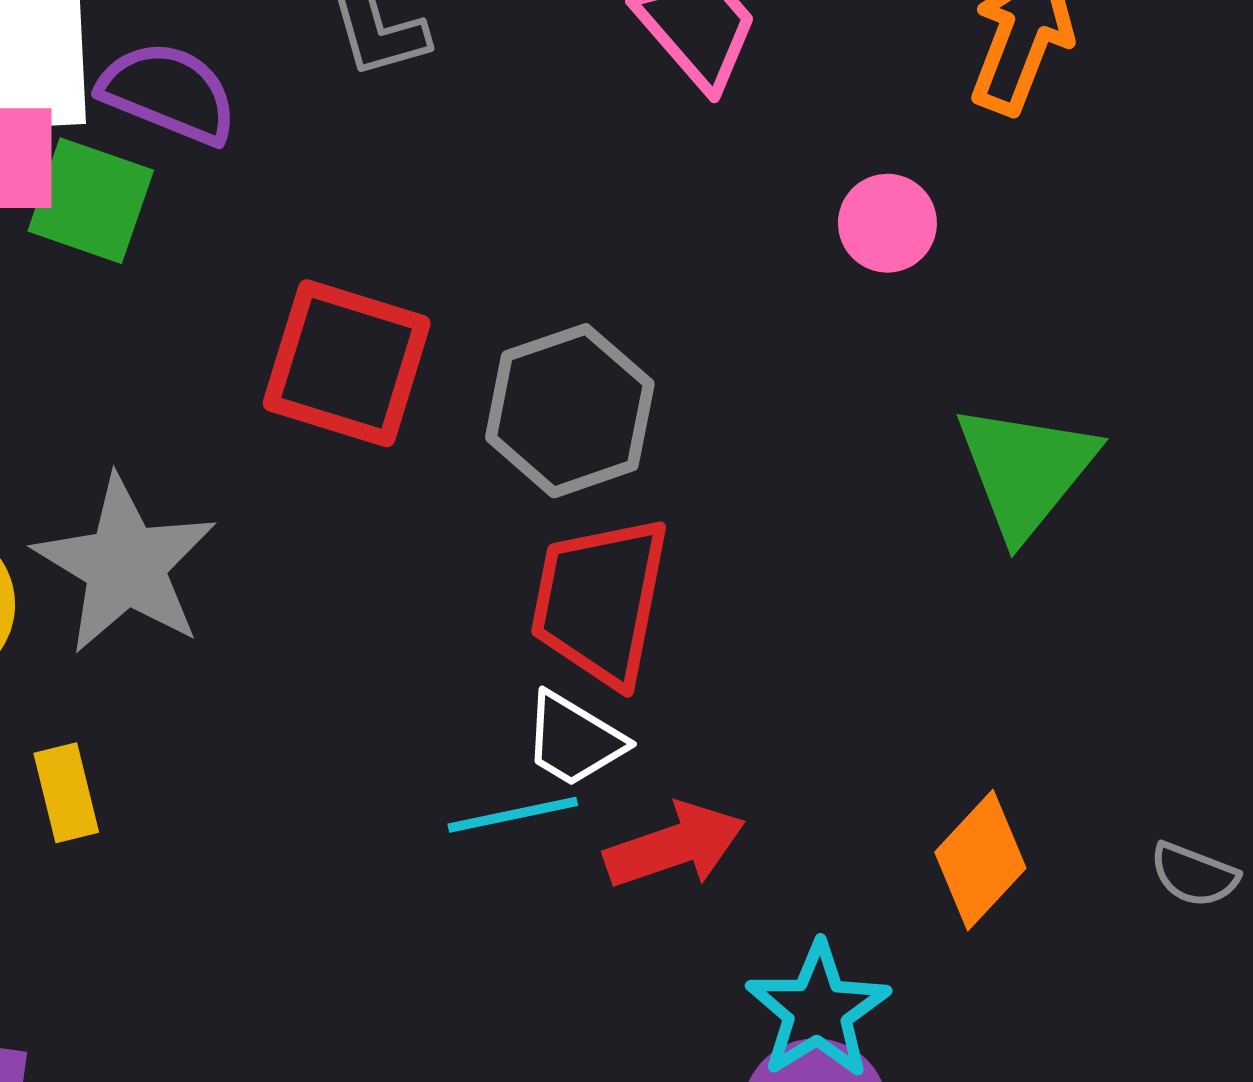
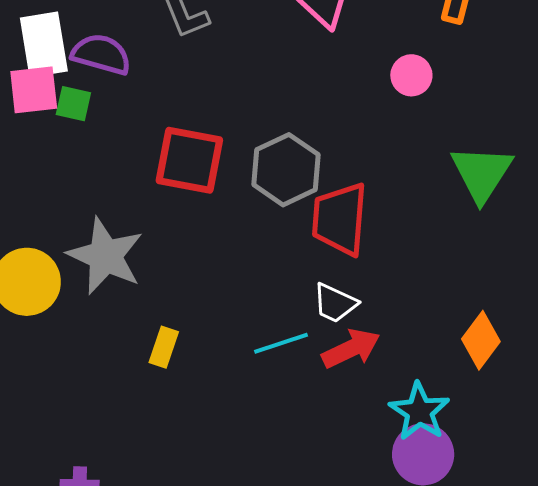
green square: (91, 201) -> (73, 104), size x0.7
red trapezoid: (600, 601) -> (340, 219), moved
white trapezoid: (574, 740) -> (335, 303), moved
yellow rectangle: (66, 793) -> (164, 347), moved, turned 39

